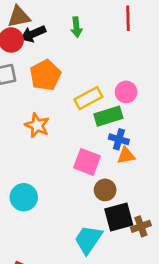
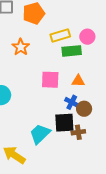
blue cross: (119, 139) -> (72, 102), moved
pink square: (87, 162) -> (50, 80), turned -30
brown circle: (105, 190) -> (84, 109), moved

